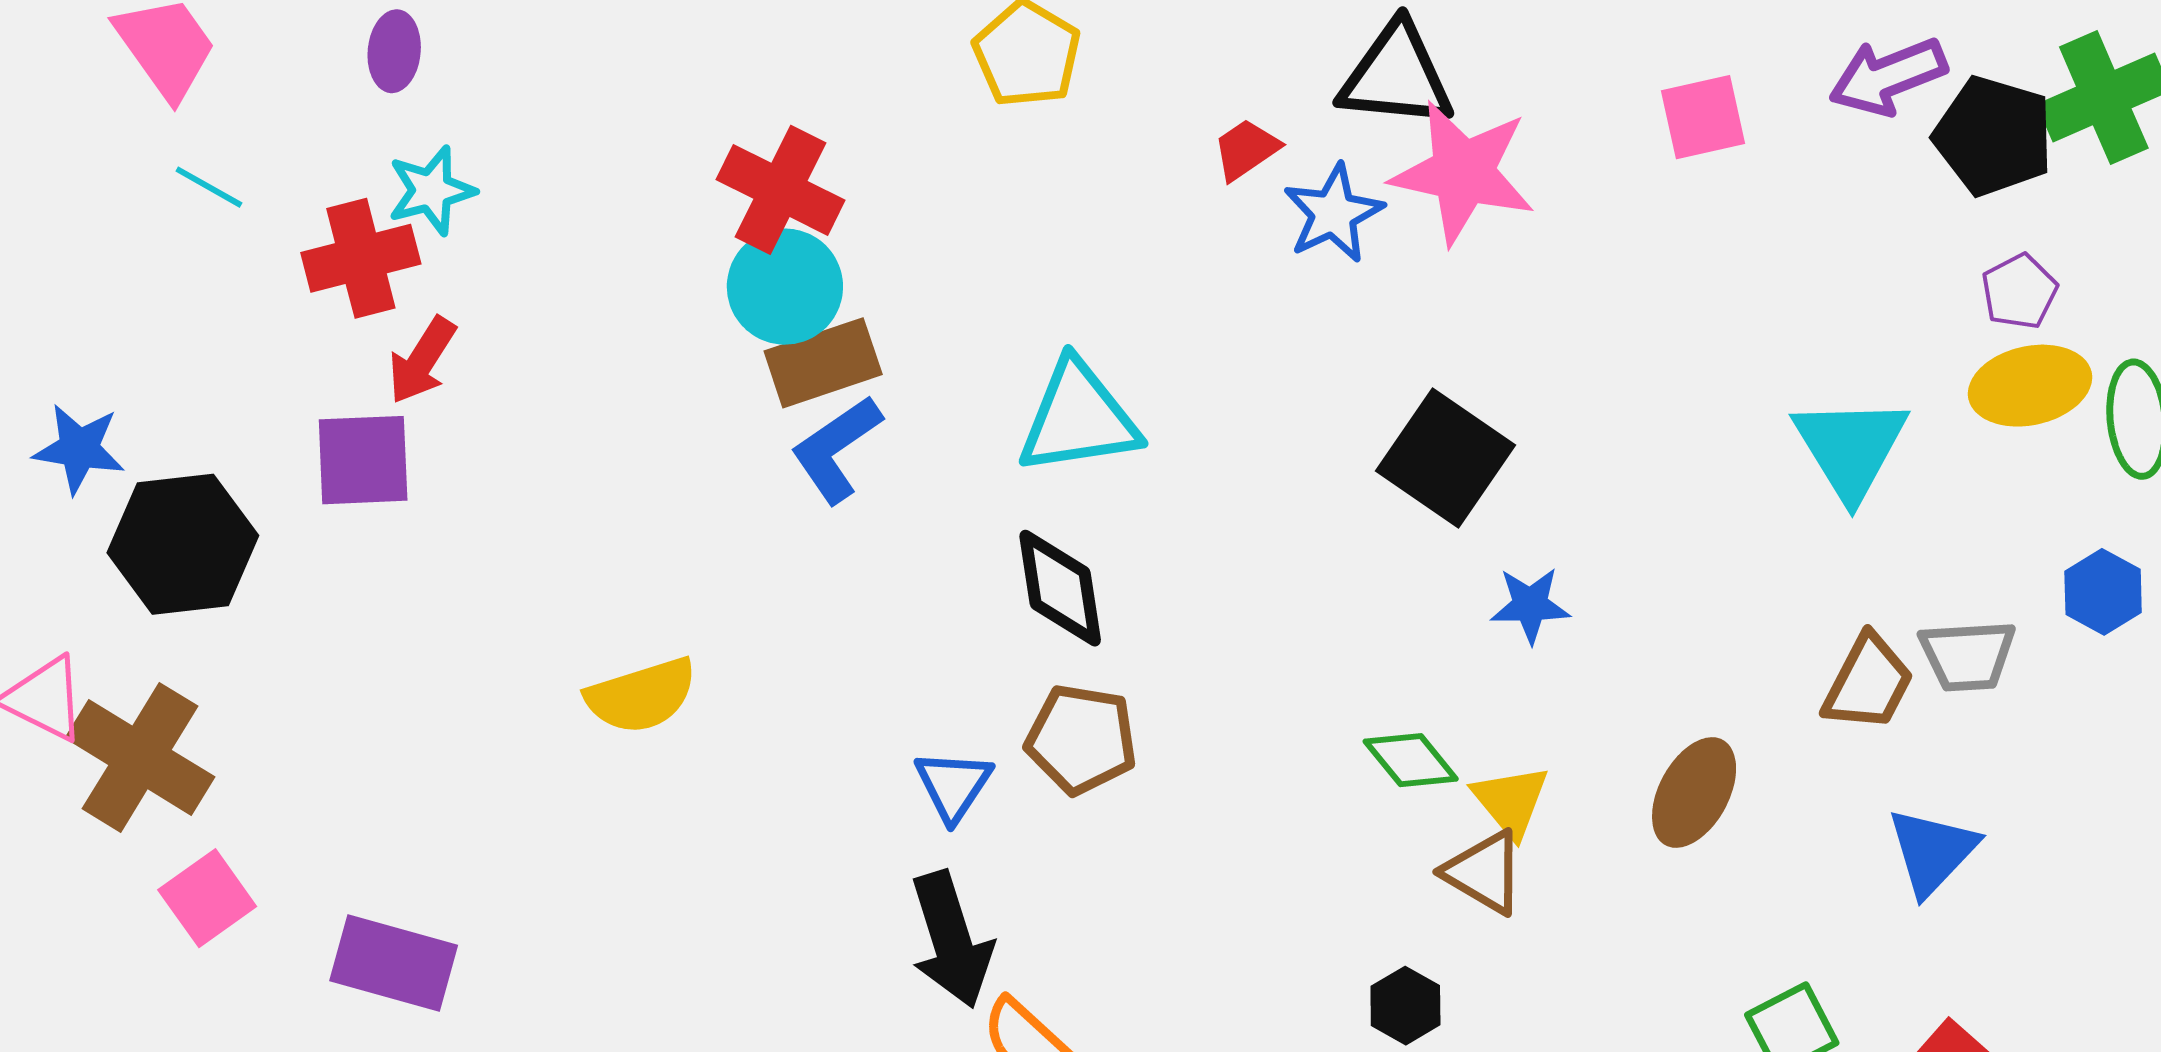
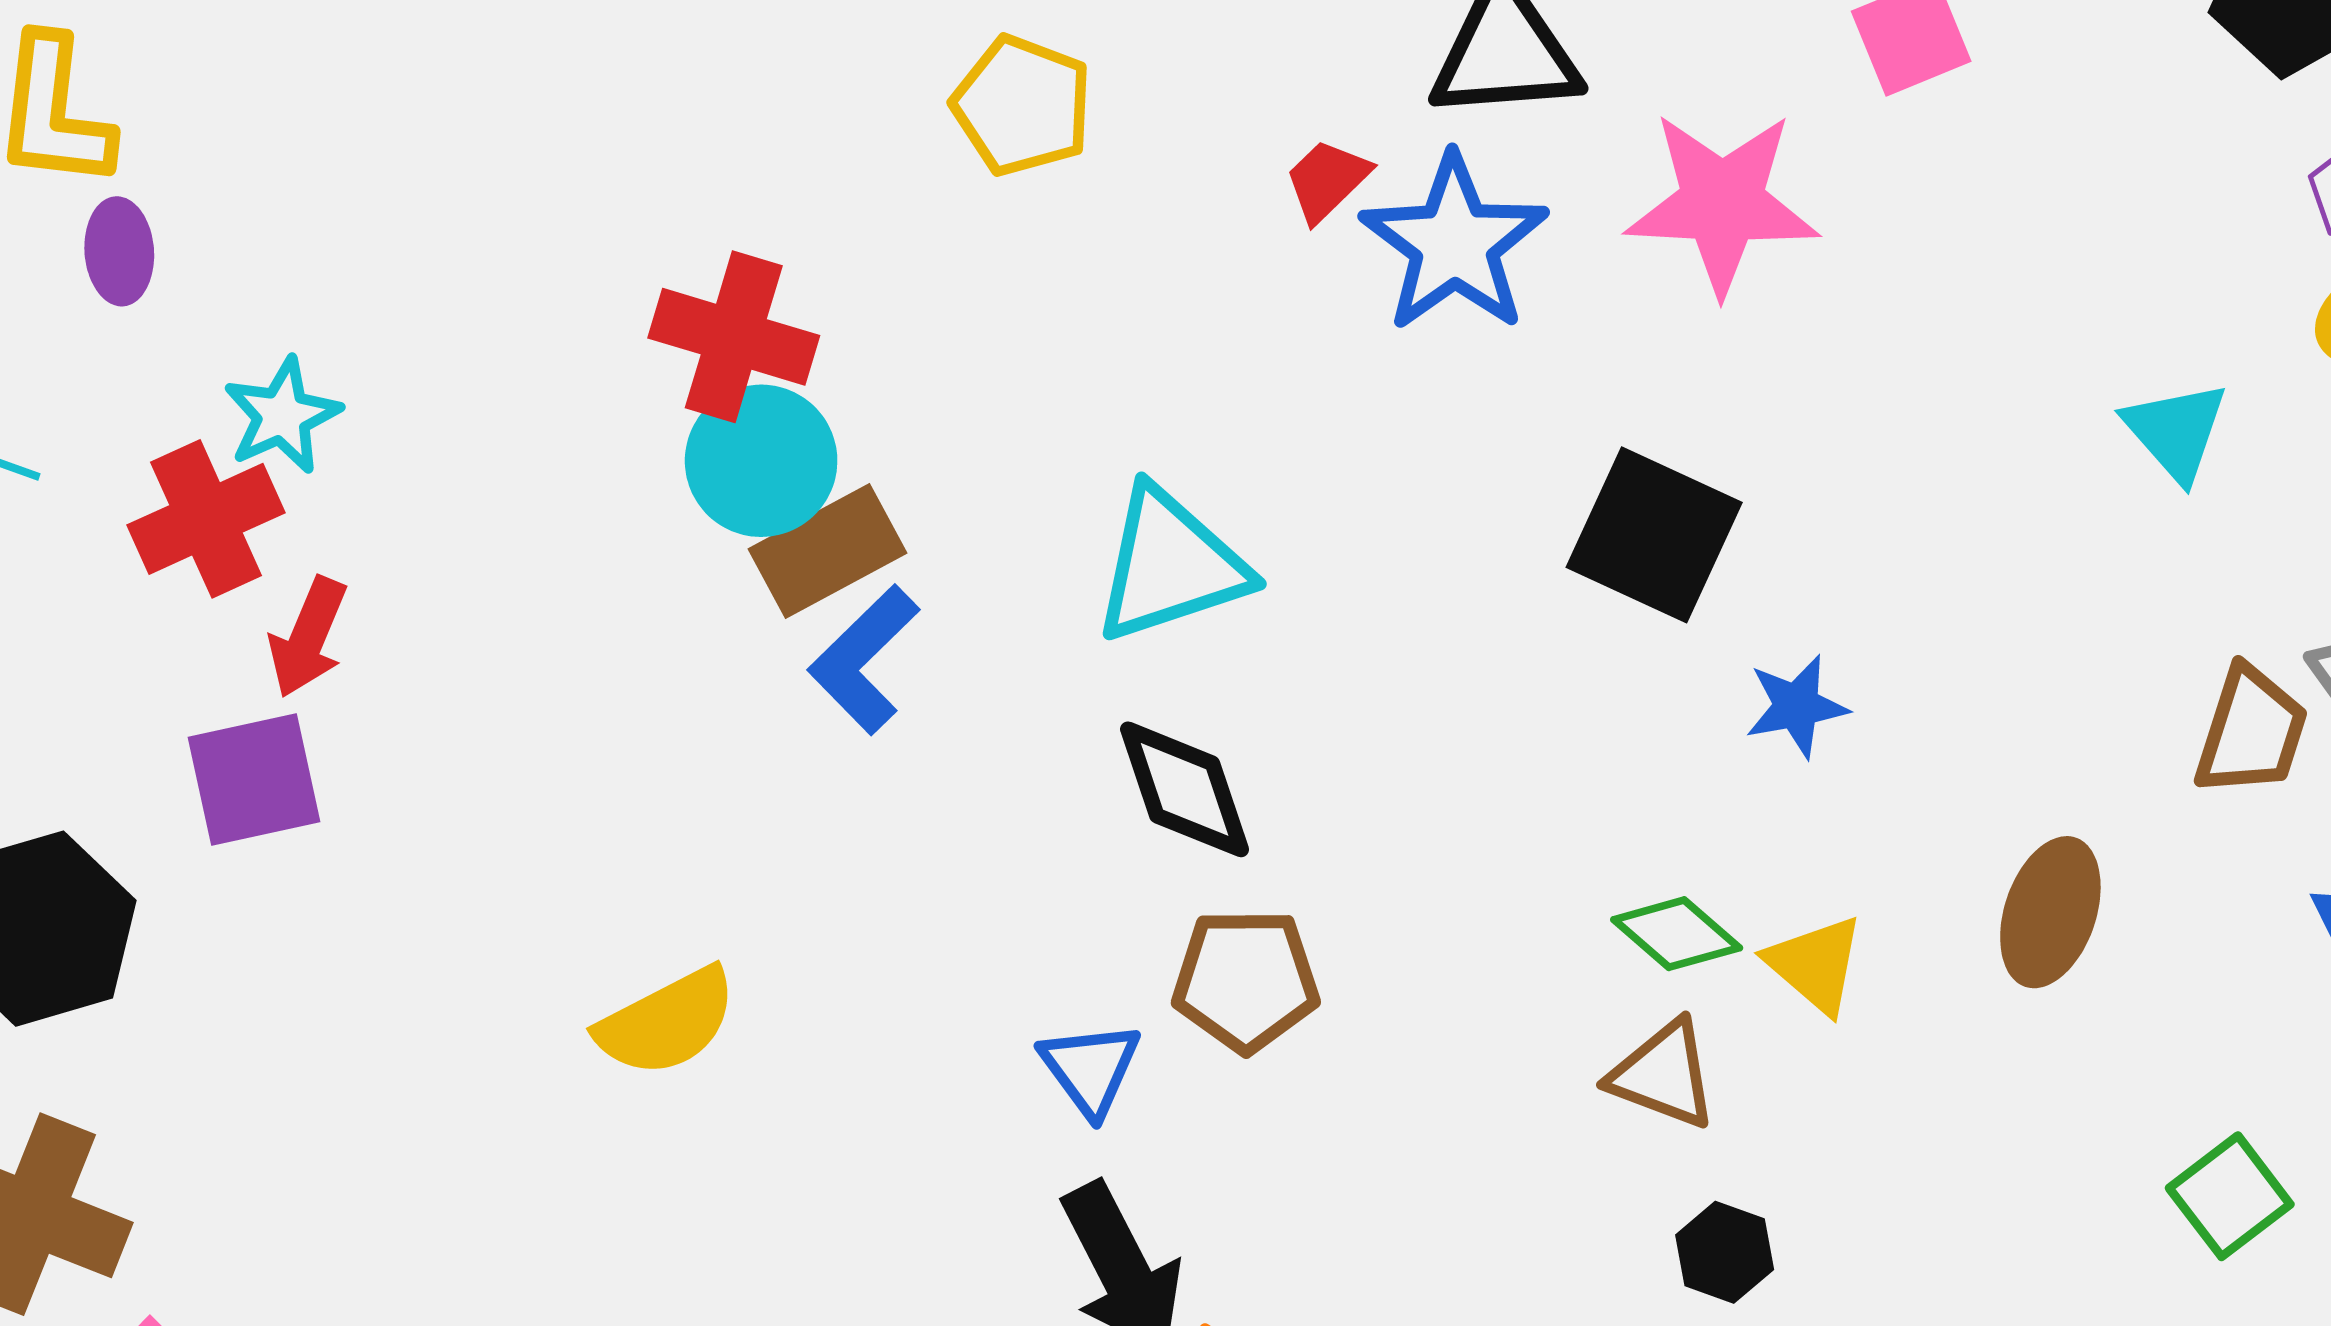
purple ellipse: (394, 51) -> (119, 251), moved
pink star: (1463, 172) -> (1722, 203), moved
blue star: (1333, 213) -> (1454, 244), size x1.4
cyan triangle: (1851, 448) -> (2176, 431), size x0.7
brown triangle: (1484, 872) -> (1663, 1075), moved

